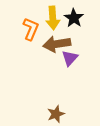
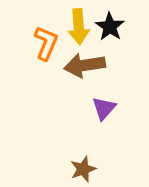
purple triangle: (70, 58) -> (104, 108), moved

